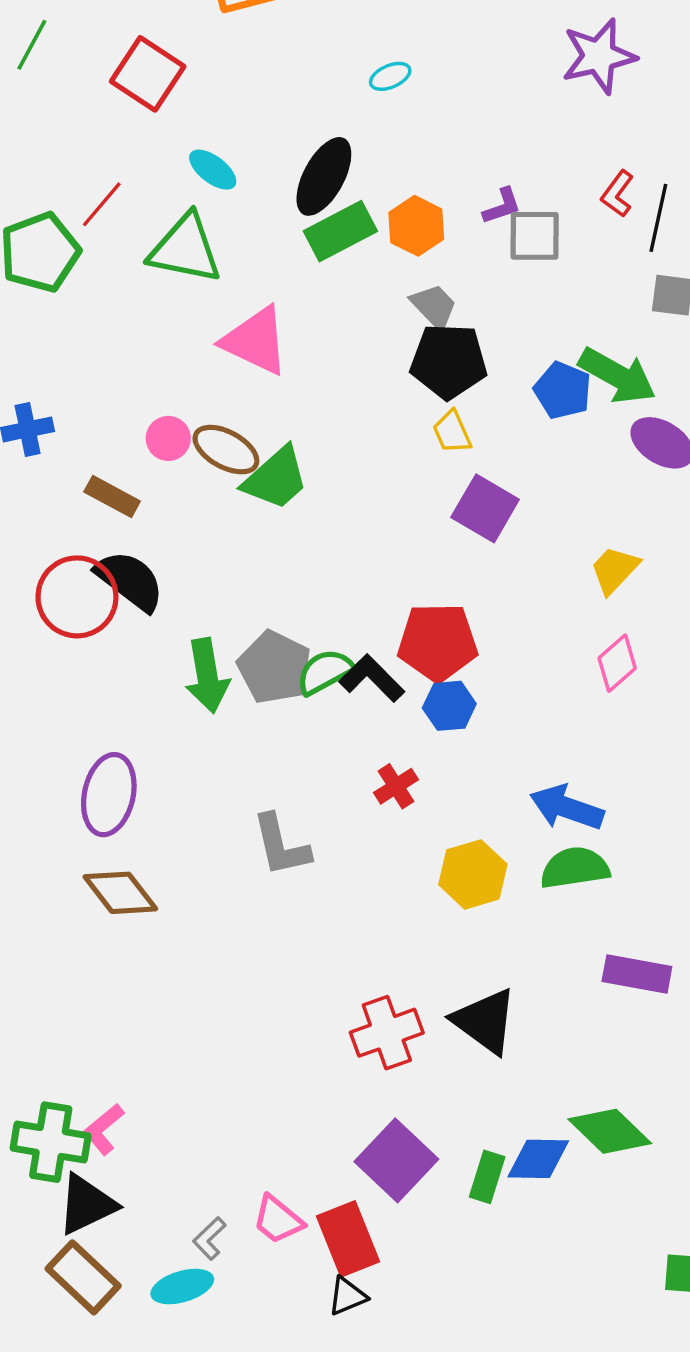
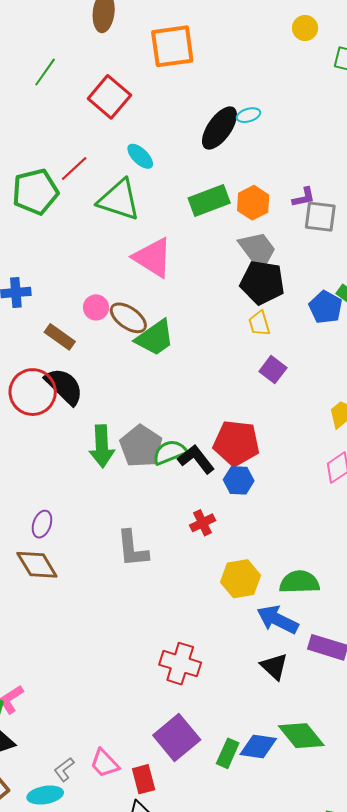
black ellipse: (324, 176) -> (219, 128), moved
gray trapezoid: (434, 306) -> (258, 250), size x1.4
purple square: (485, 508) -> (273, 370), size x0.7
purple ellipse: (109, 795) -> (42, 524), moved, size x0.6
blue arrow: (567, 808) -> (278, 620), moved
black triangle: (485, 1021) -> (274, 666), moved, size x0.7
red cross: (387, 1033) -> (180, 664), turned 30
red rectangle: (348, 1239) -> (144, 779), size x0.7

